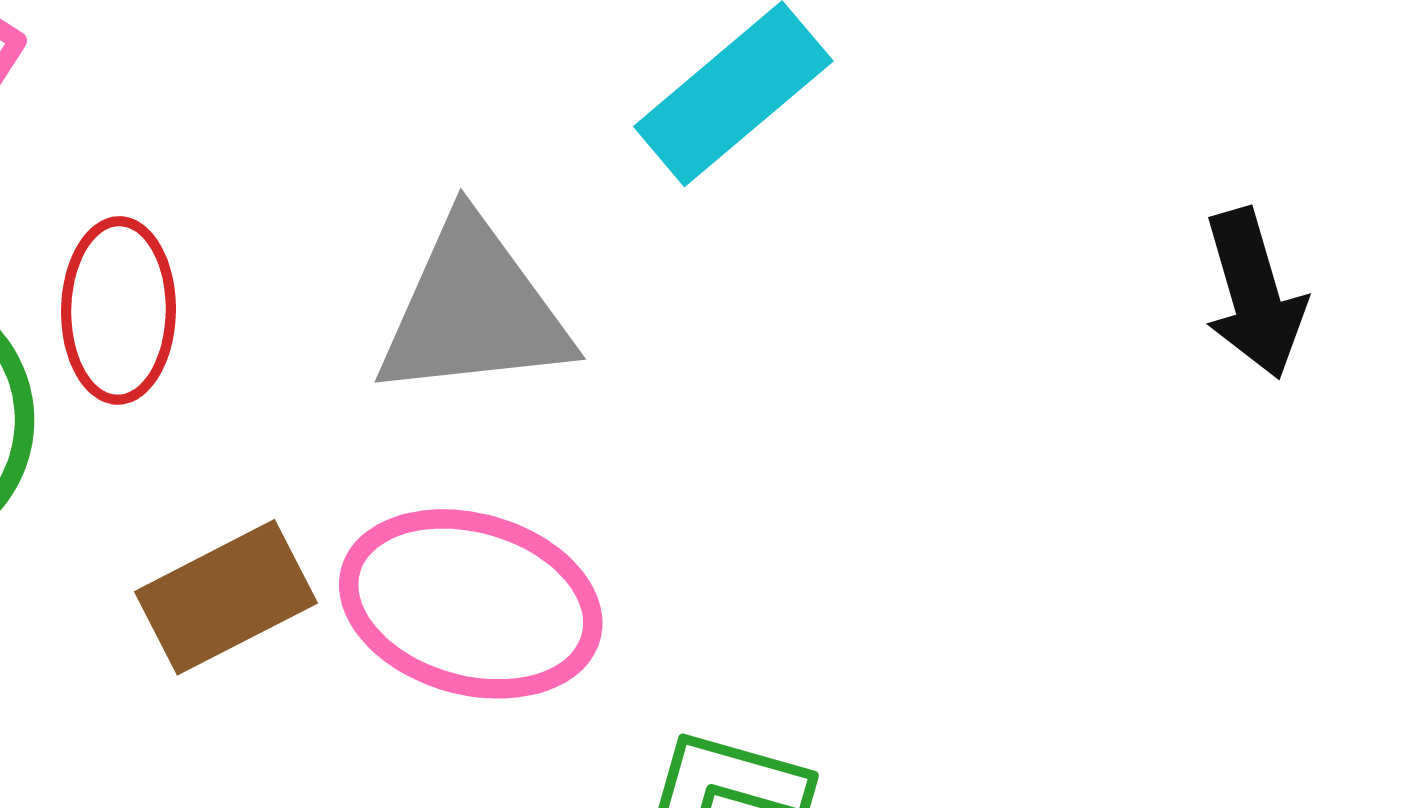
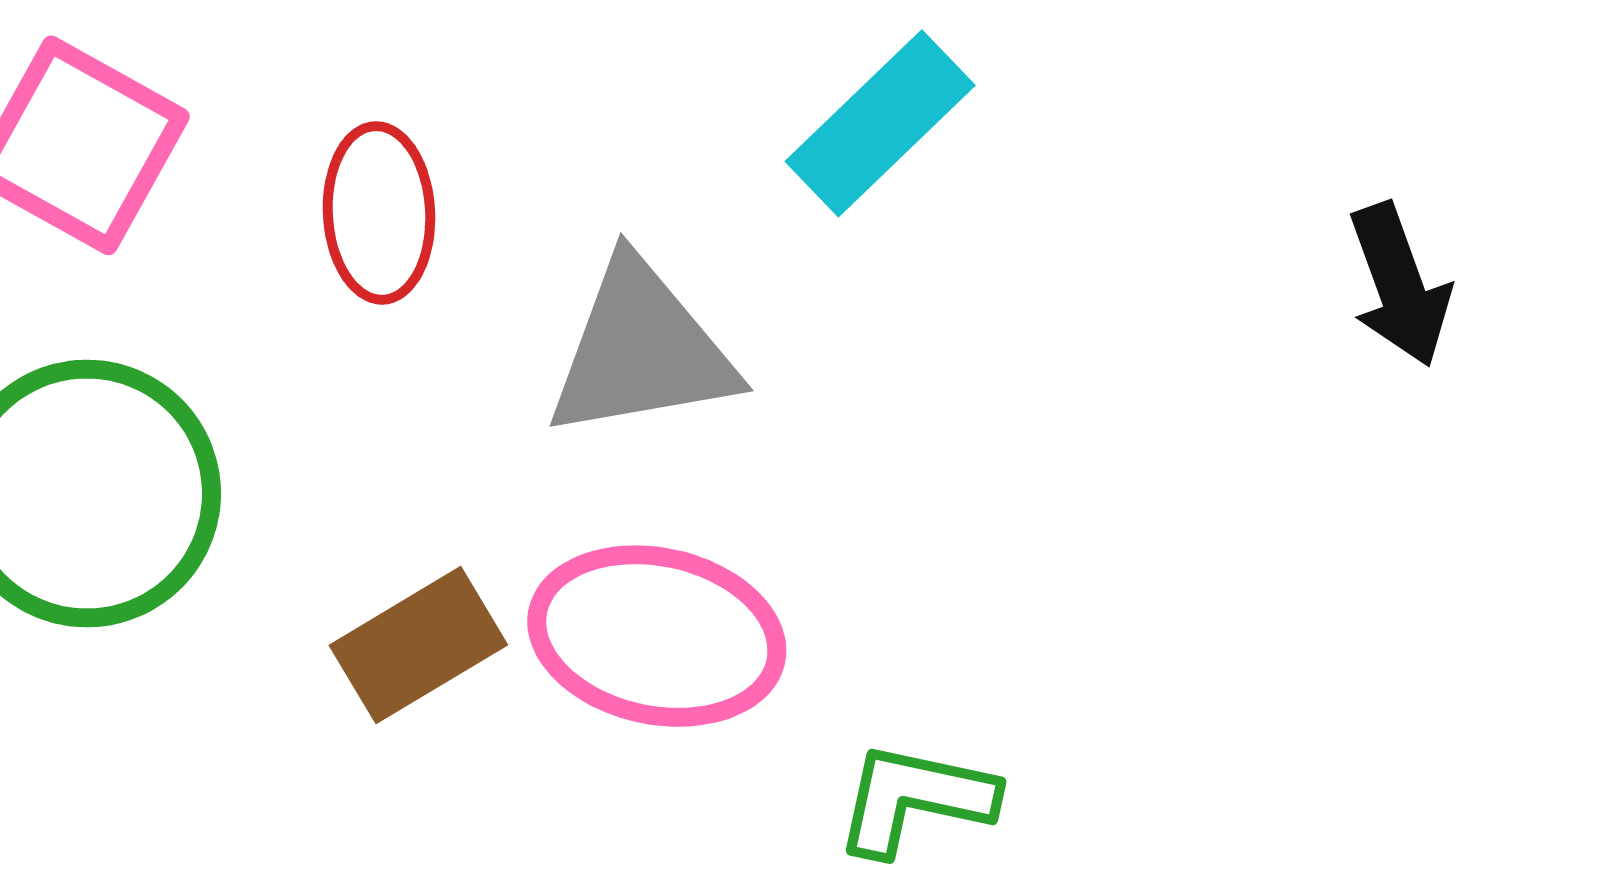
red ellipse: (118, 310) -> (379, 213), moved

